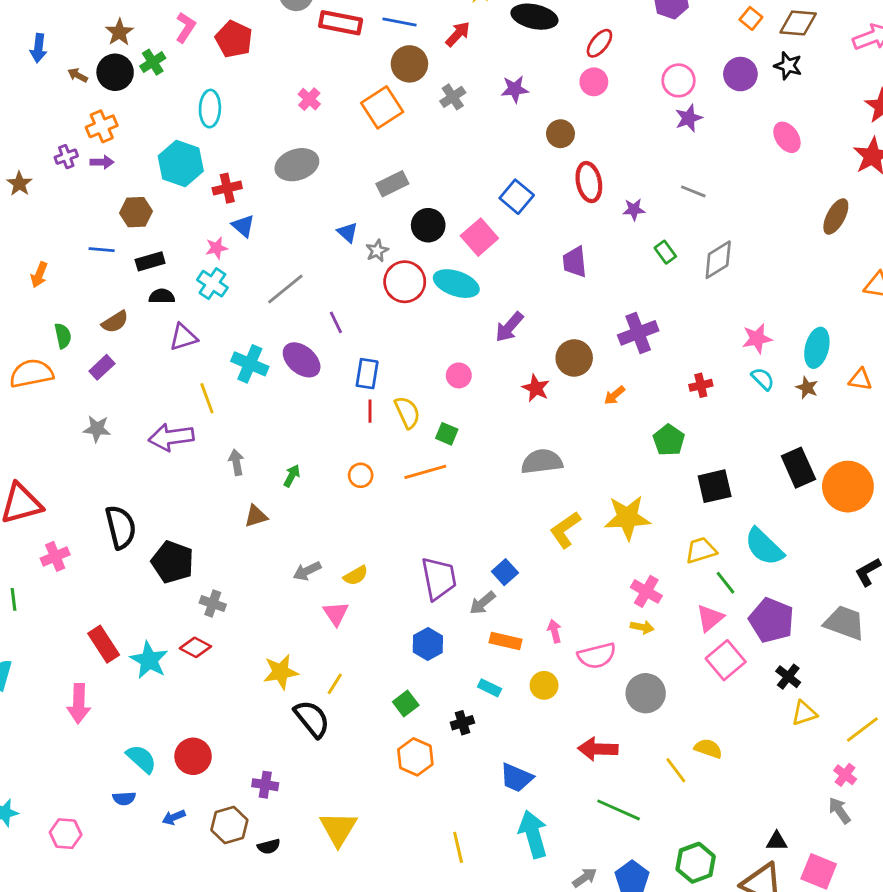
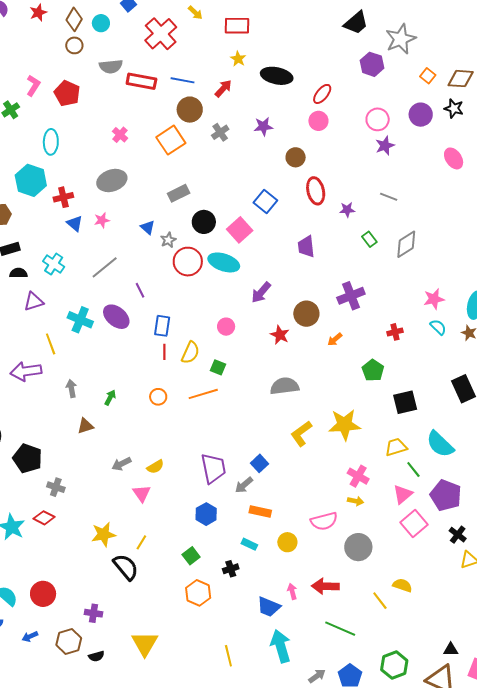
pink star: (217, 248) -> (102, 220), moved
yellow semicircle: (407, 412) -> (190, 353), turned 50
pink arrow: (555, 631) -> (292, 591), moved

